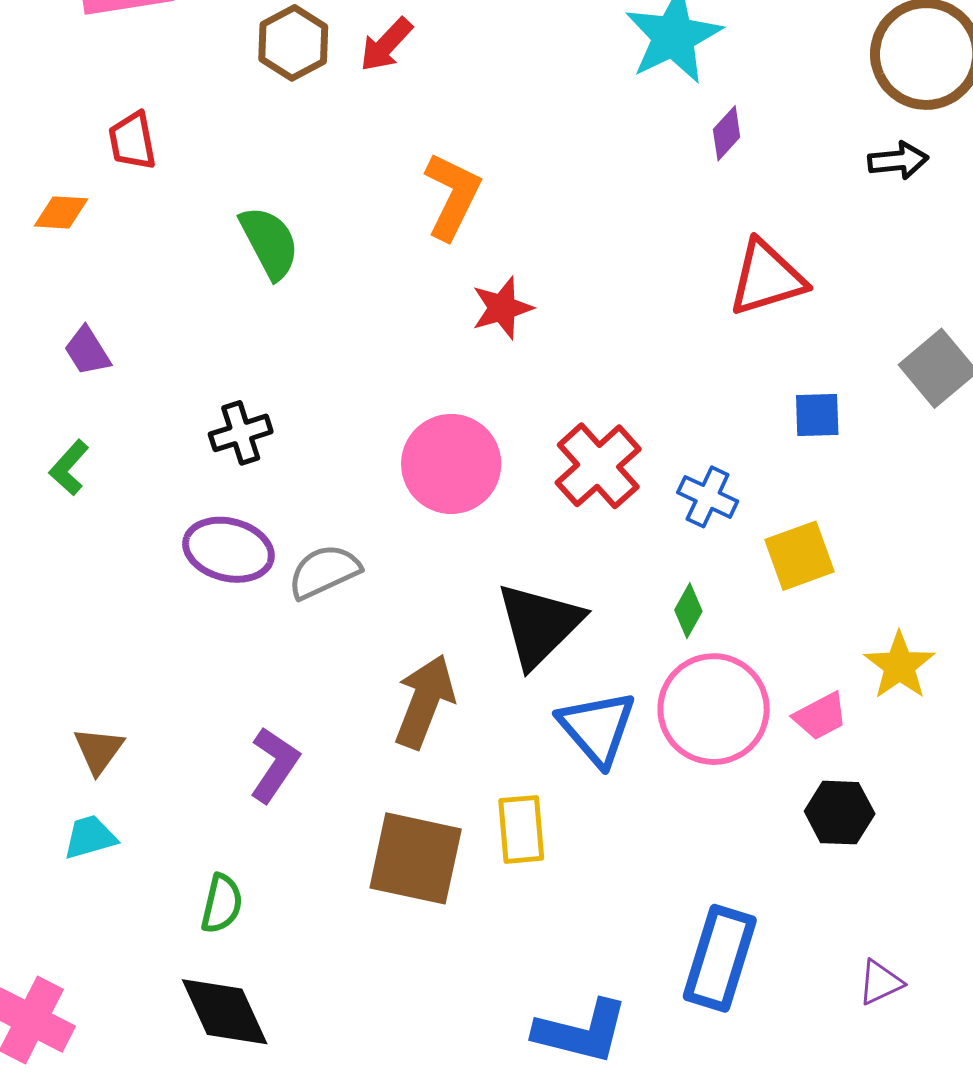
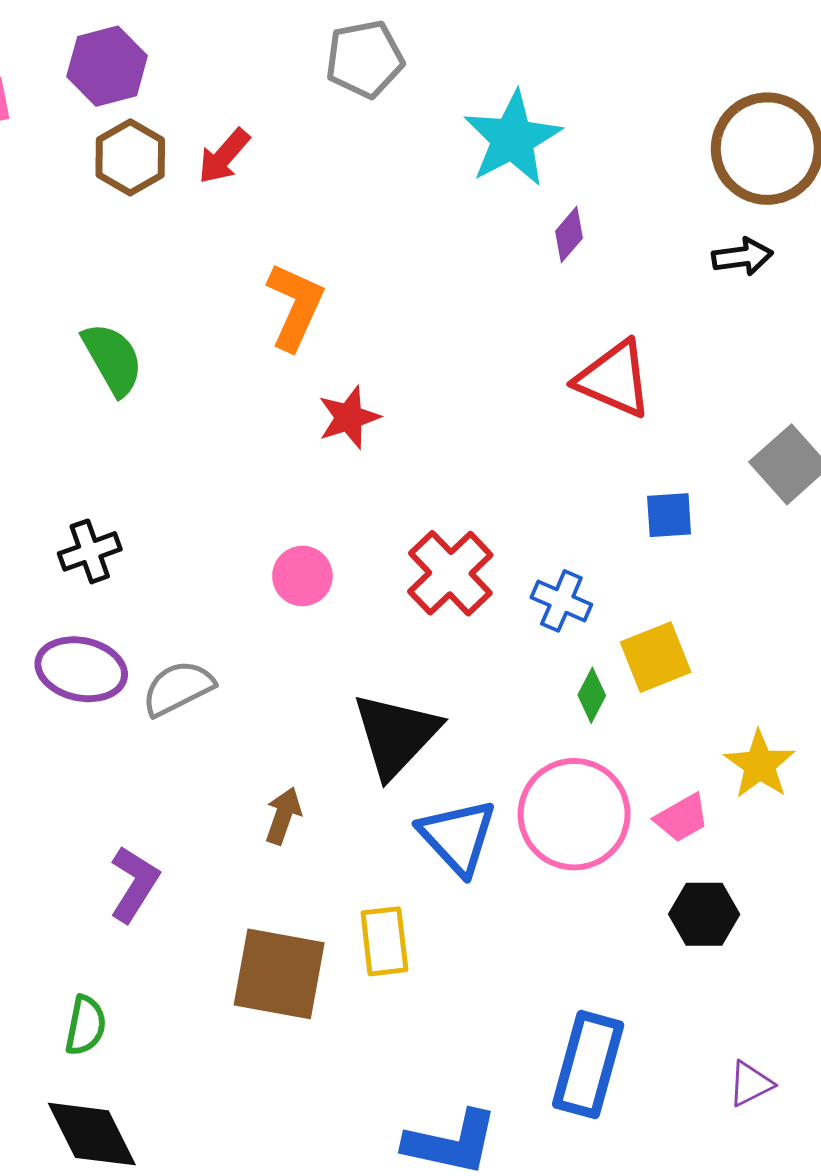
red triangle: (767, 278) -> (614, 379), turned 42
pink circle: (451, 464) -> (302, 576), size x0.6
green diamond: (688, 611) -> (592, 695), moved
brown arrow: (425, 702) -> (283, 816), size x0.6

